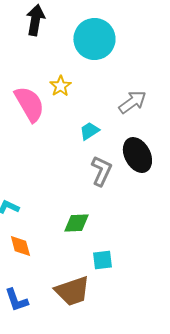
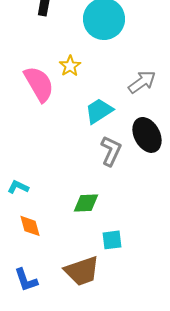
cyan trapezoid: (89, 131) -> (99, 111), size x1.4

